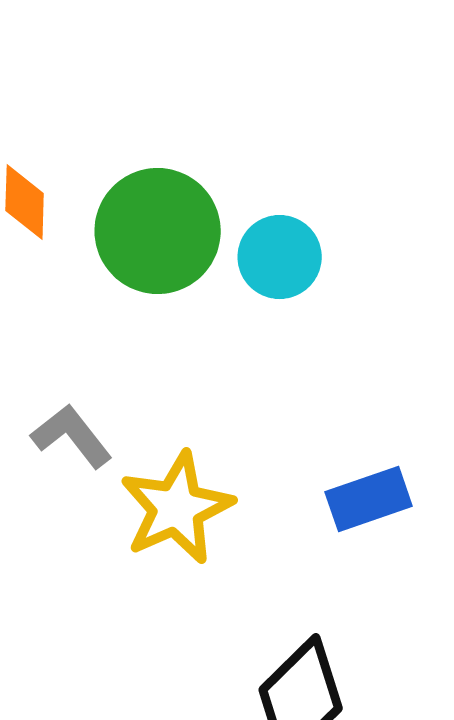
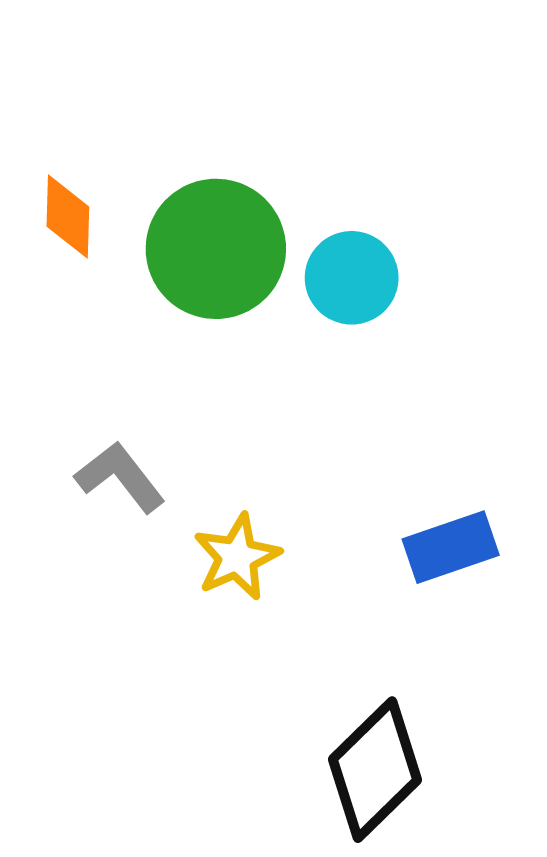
yellow star: (177, 508) -> (237, 557), size x0.7

